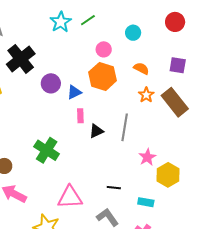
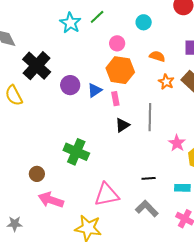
pink rectangle: (80, 116) -> (115, 99), moved

